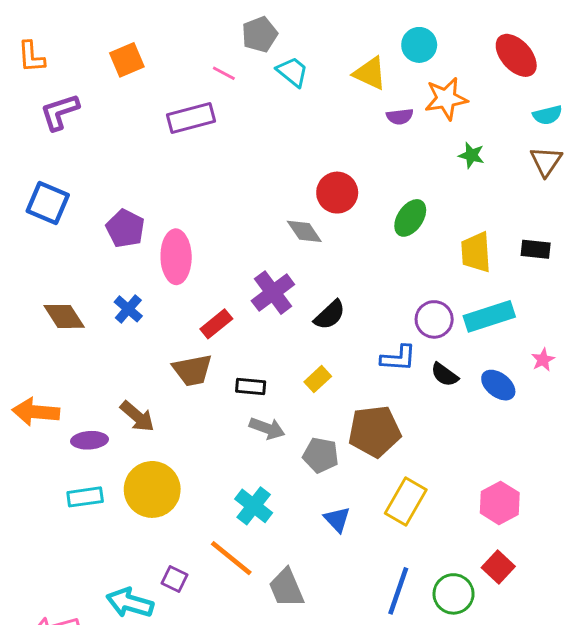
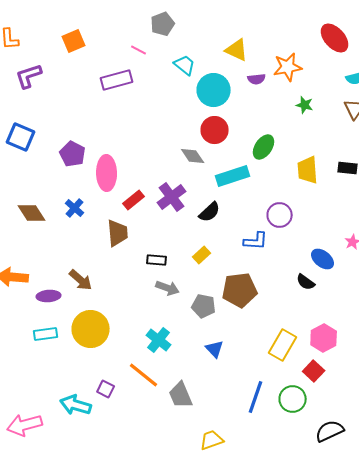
cyan circle: (419, 45) -> (214, 90), moved, size x1.4
cyan trapezoid: (292, 72) -> (185, 65), moved
cyan rectangle: (489, 316) -> (233, 176), moved
red rectangle: (216, 324) -> (134, 200), moved
brown trapezoid: (192, 370) -> (118, 233), moved, turned -84
black semicircle: (445, 375) -> (306, 282), moved
yellow rectangle: (406, 501) -> (283, 345), moved
red square: (498, 567) -> (314, 371), moved

